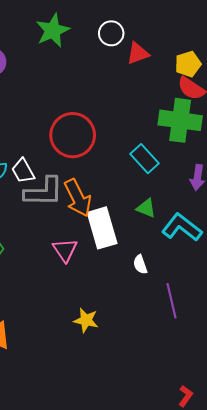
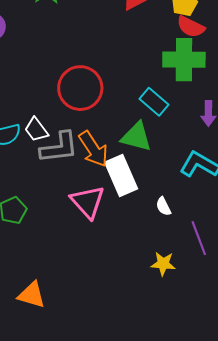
green triangle: (146, 208) -> (136, 137), moved, size x1.6
pink triangle: (65, 250) -> (88, 202), size x1.4
yellow star: (86, 320) -> (163, 264), moved

